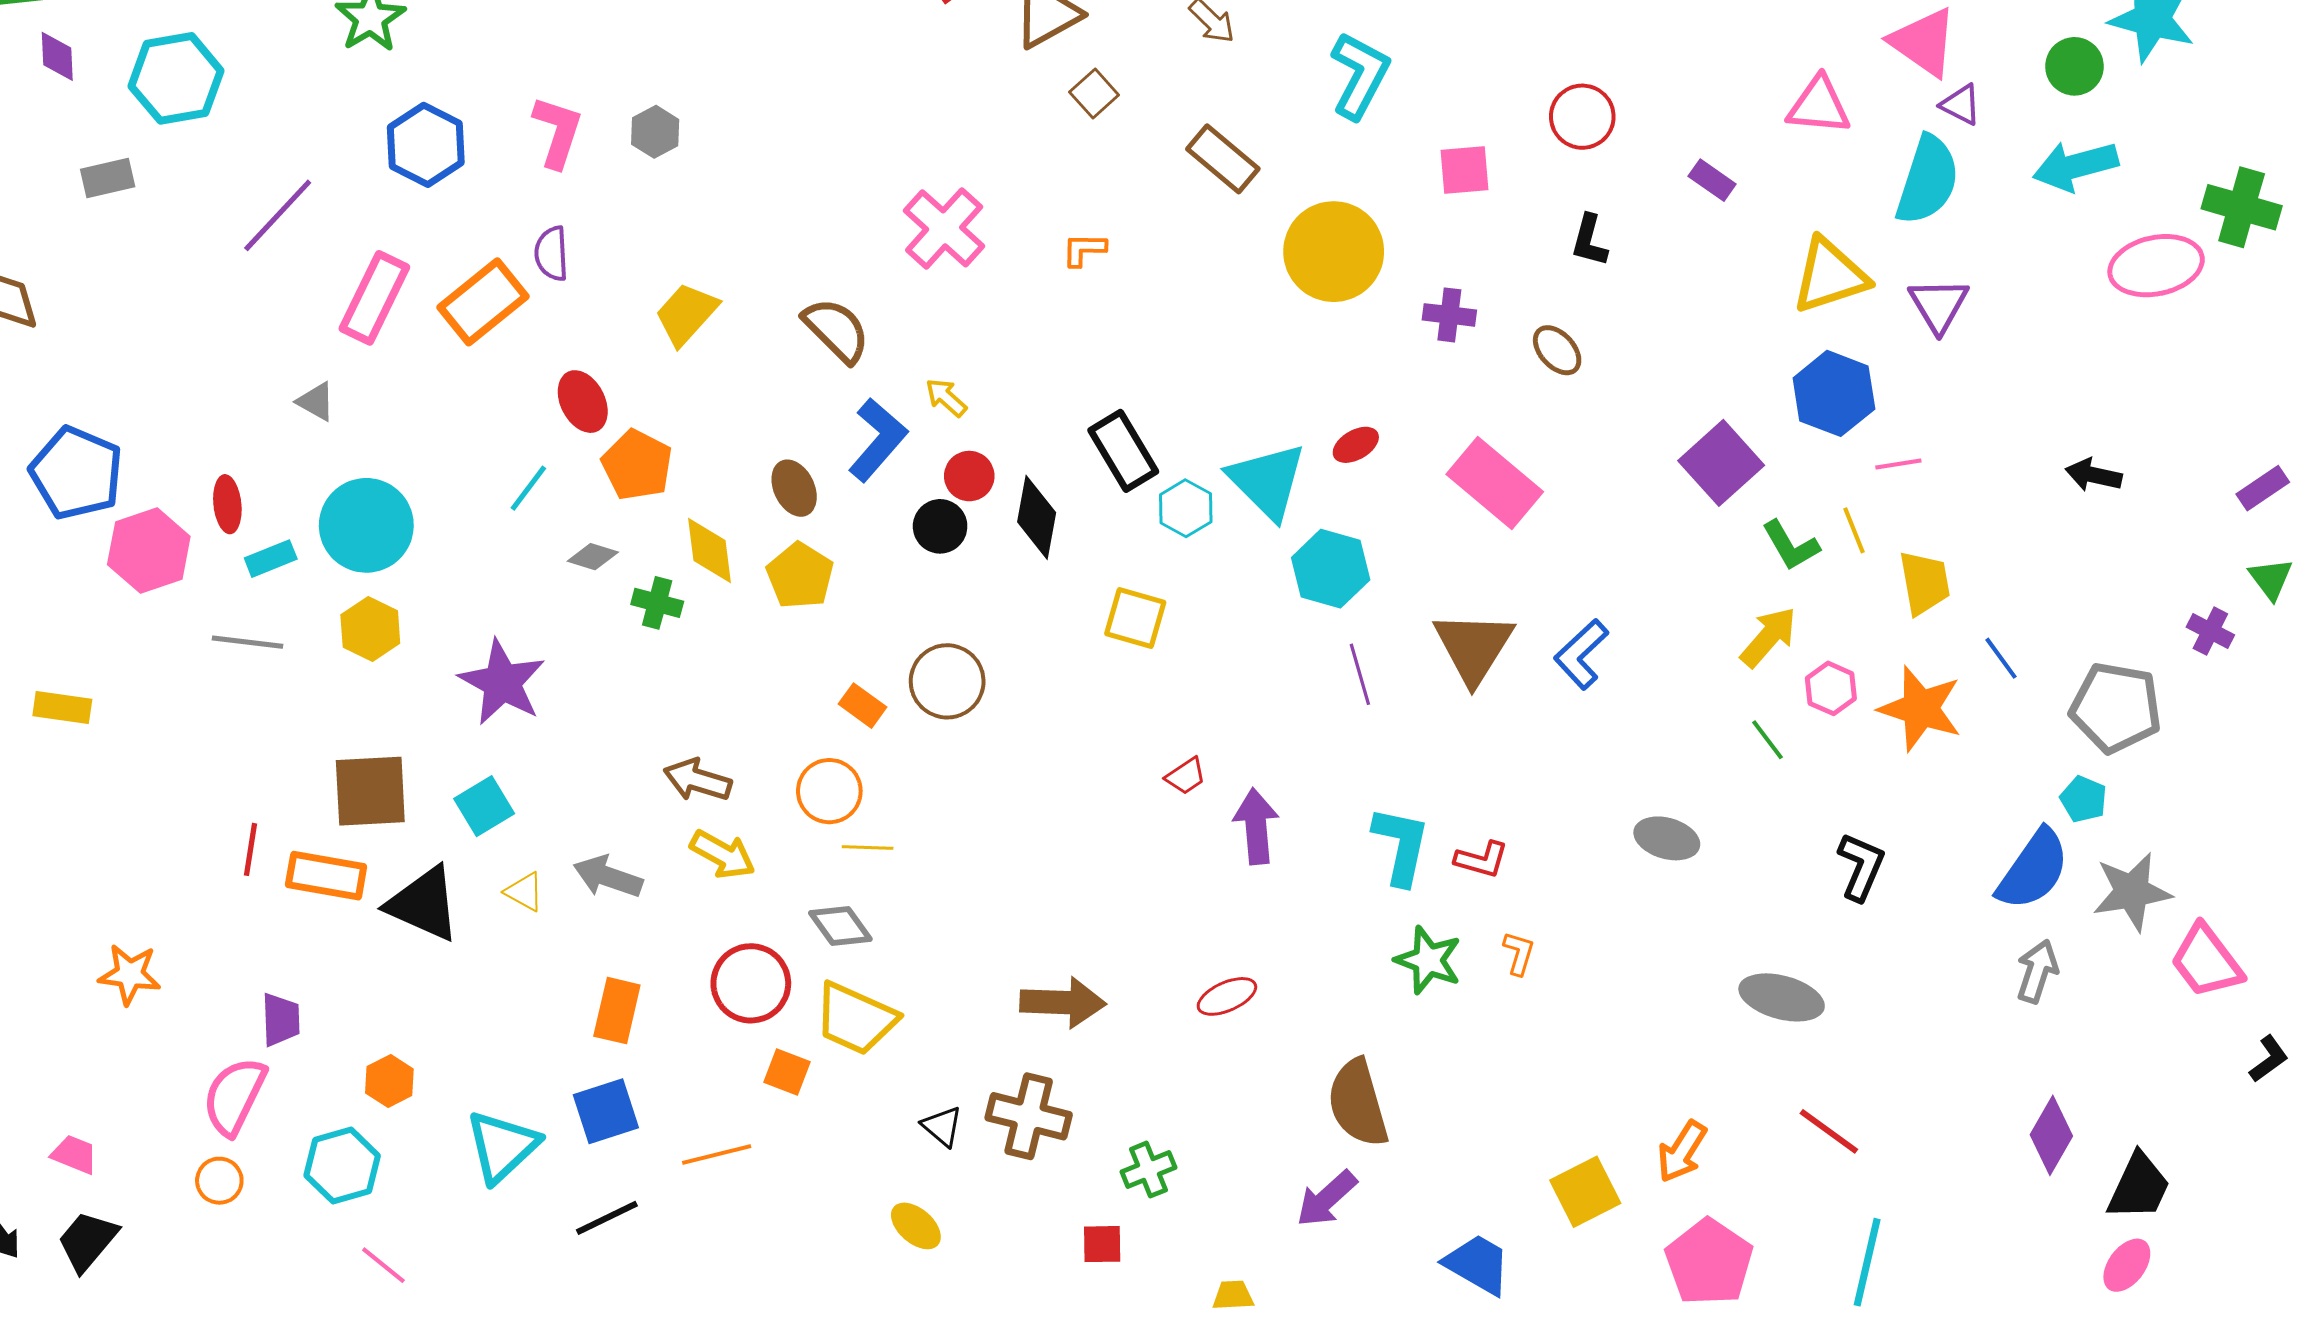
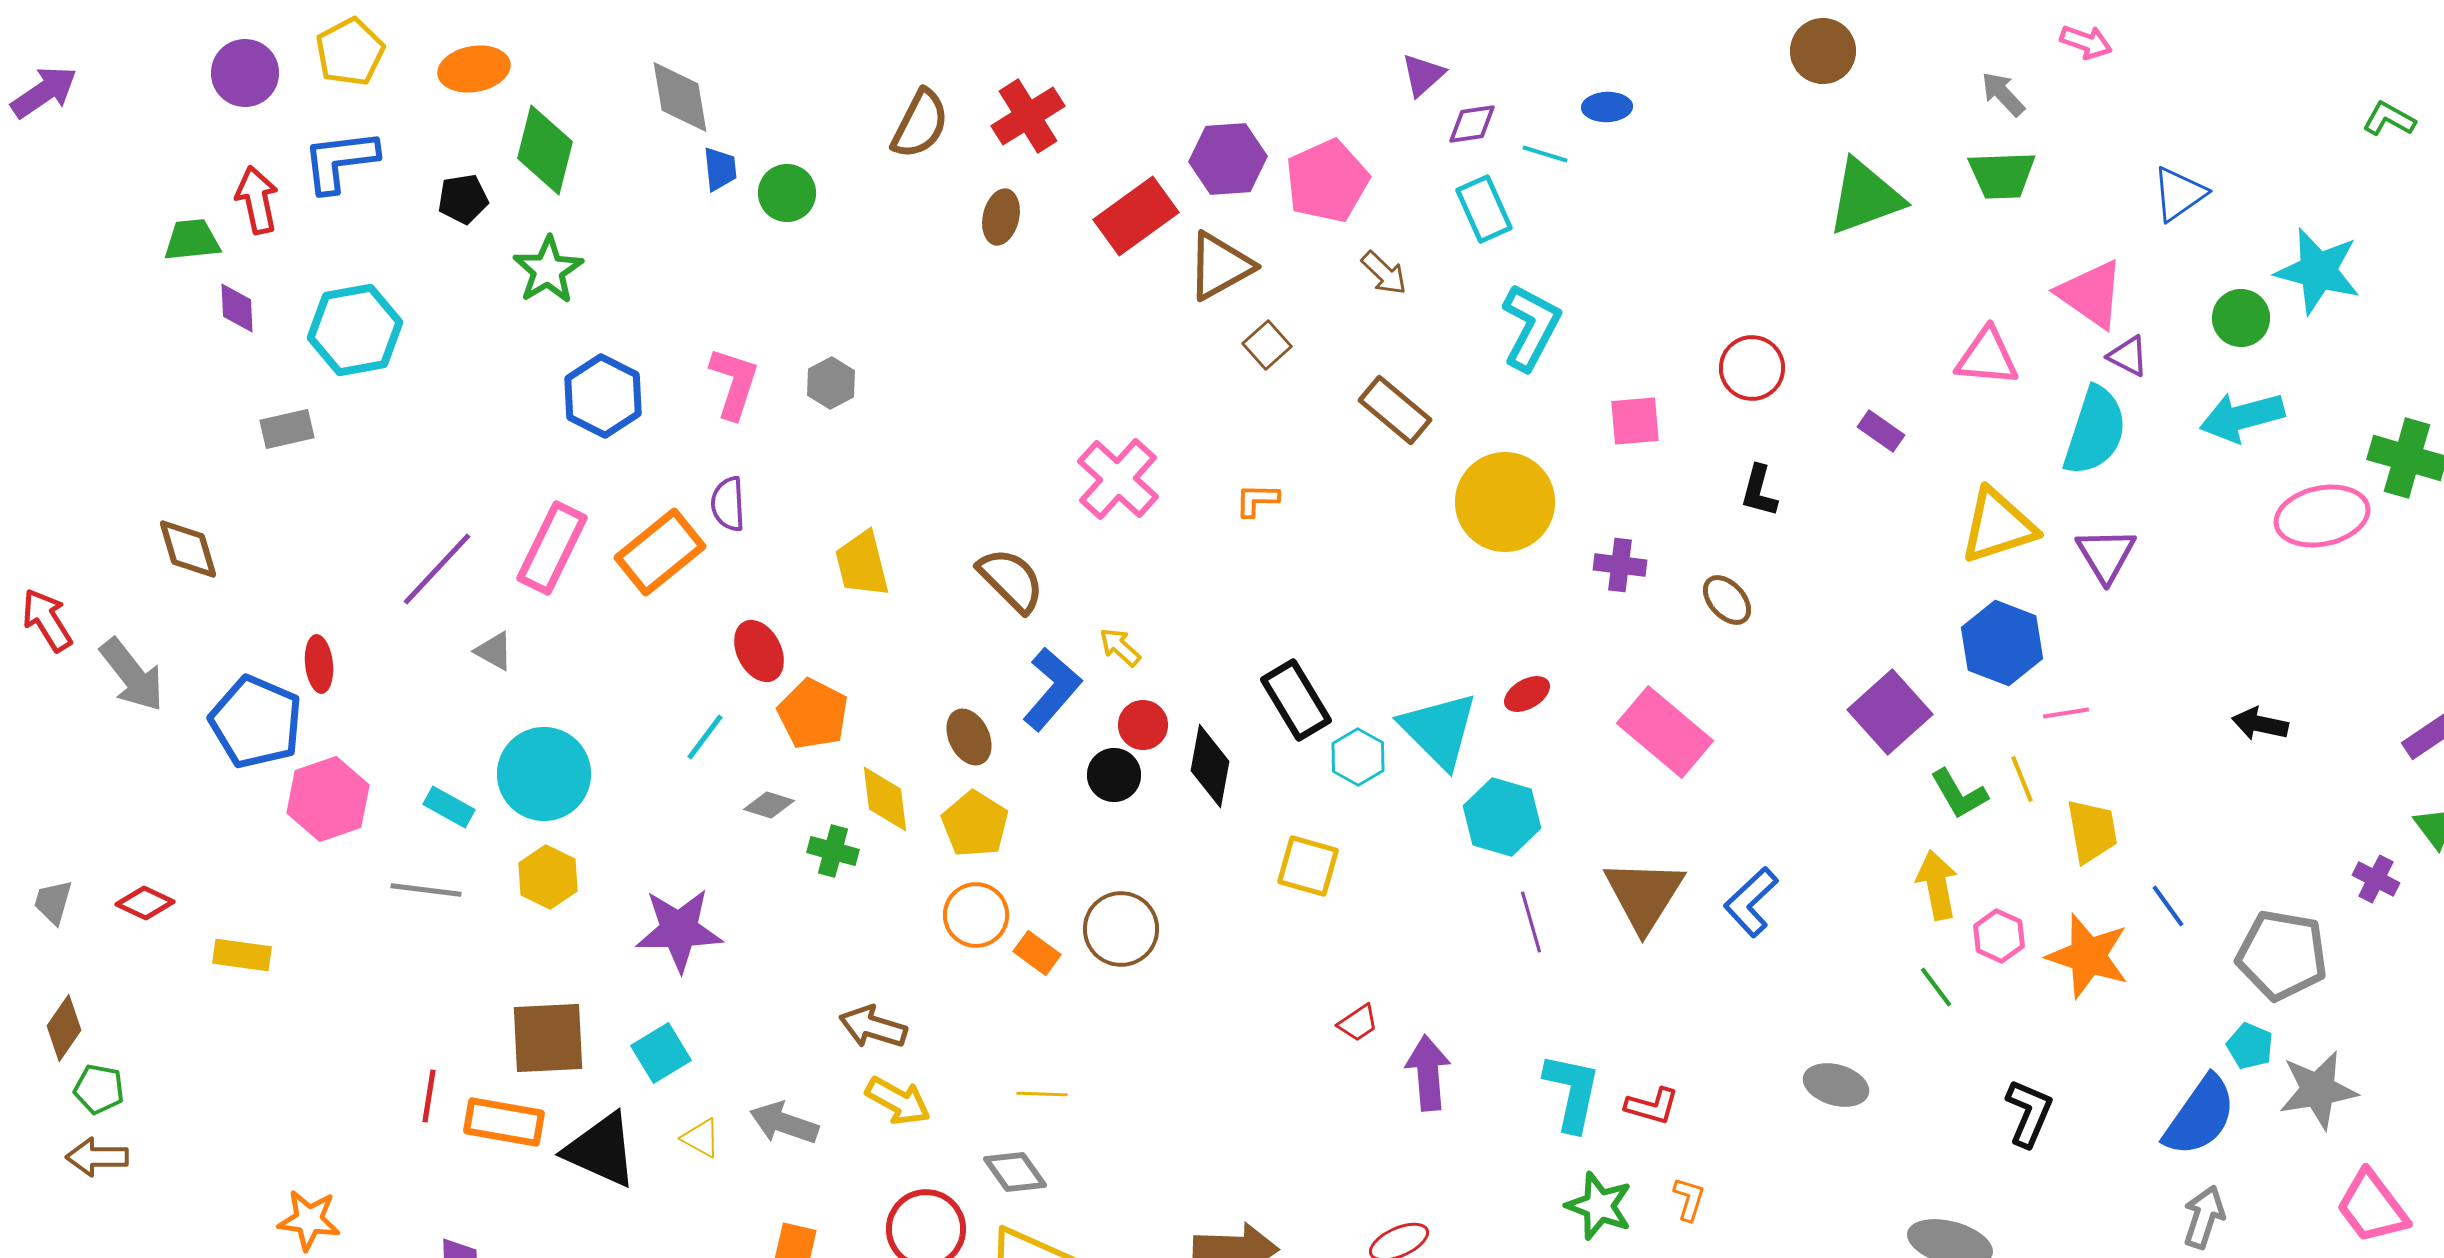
purple line: (278, 215) -> (437, 569), moved
yellow trapezoid: (686, 314) -> (862, 564), turned -56
red ellipse: (227, 504) -> (319, 664), moved
cyan rectangle: (271, 559) -> (449, 807), turned 51
yellow arrow: (1768, 637) -> (1937, 885), turned -52
purple star: (502, 682) -> (679, 930), turned -30
orange circle: (829, 791) -> (976, 915), moved
gray star: (2132, 892) -> (2318, 1090), moved

